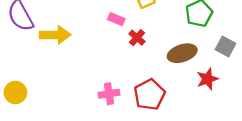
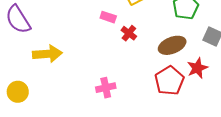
yellow arrow: (55, 35) -> (47, 54), moved
red pentagon: (149, 95) -> (169, 81), moved

